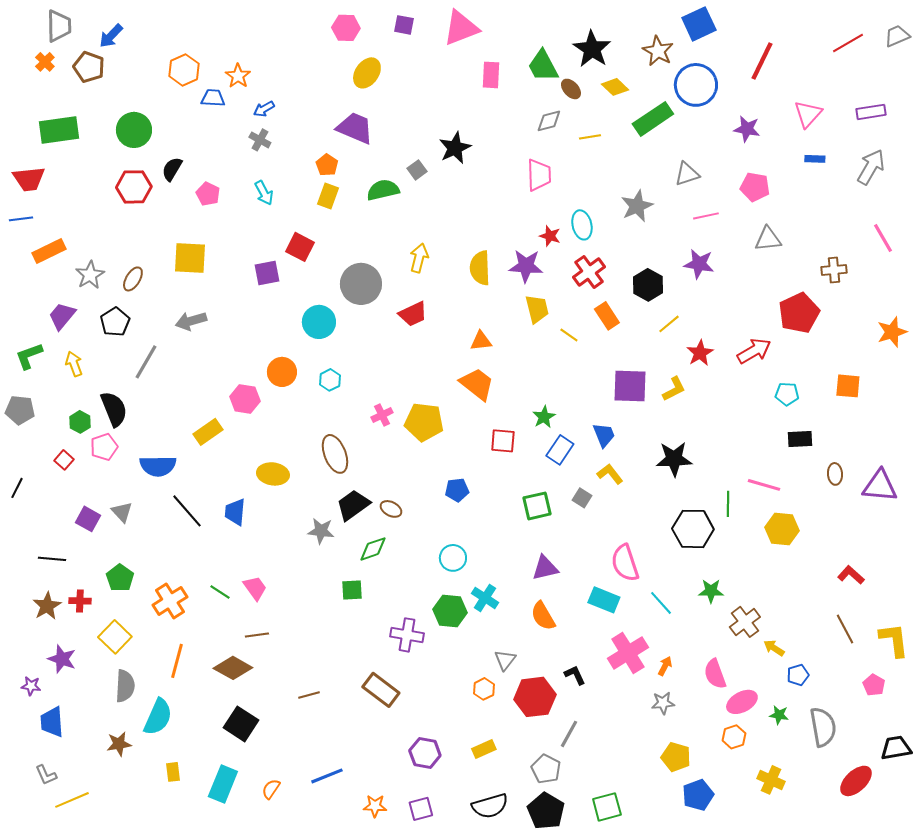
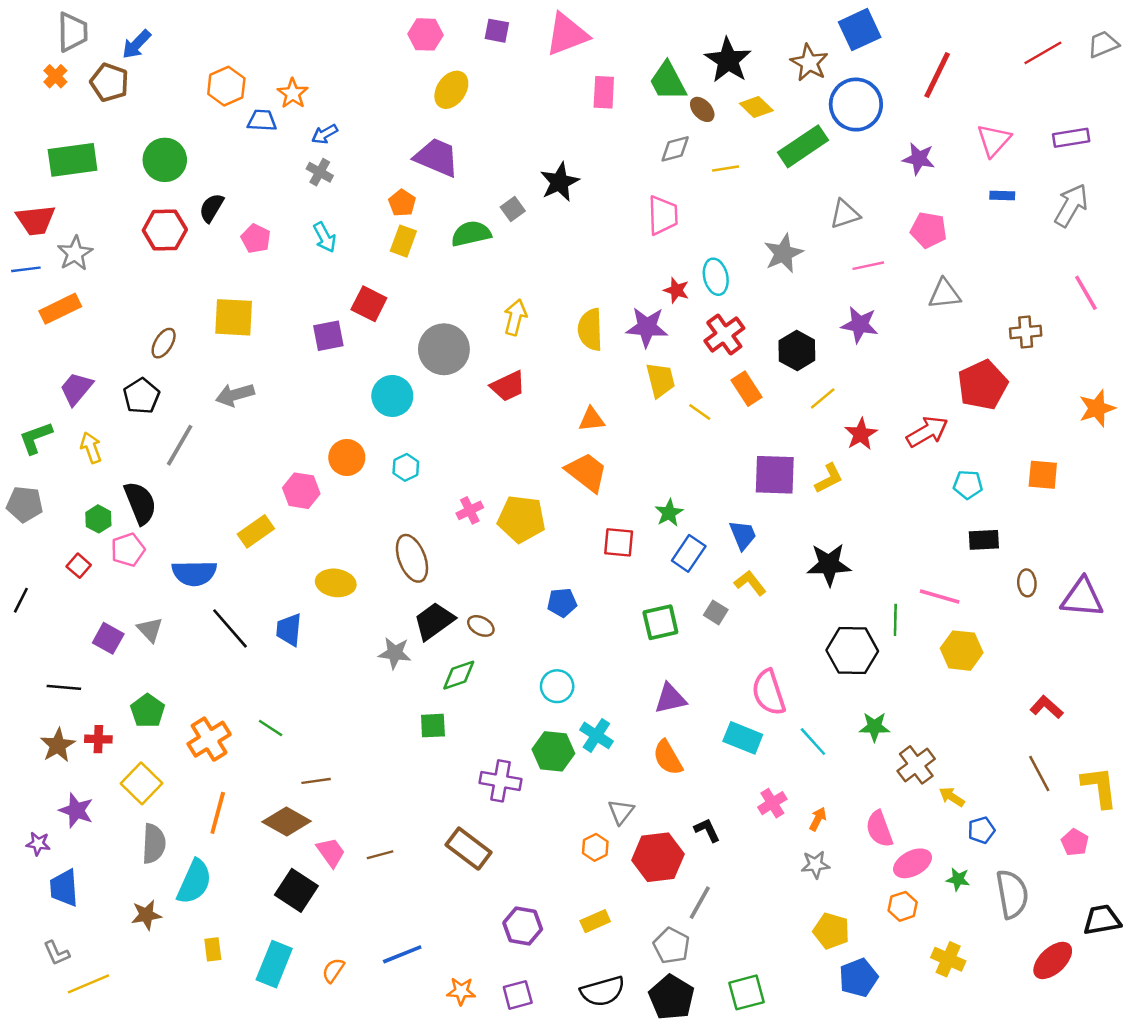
gray star: (90, 275) -> (75, 253), moved
pink trapezoid: (255, 588) -> (331, 852), moved
pink cross: (628, 653) -> (772, 803), size x0.6

